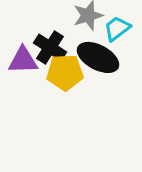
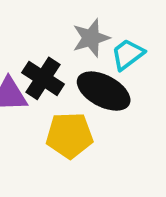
yellow pentagon: (65, 72) -> (69, 135), moved

